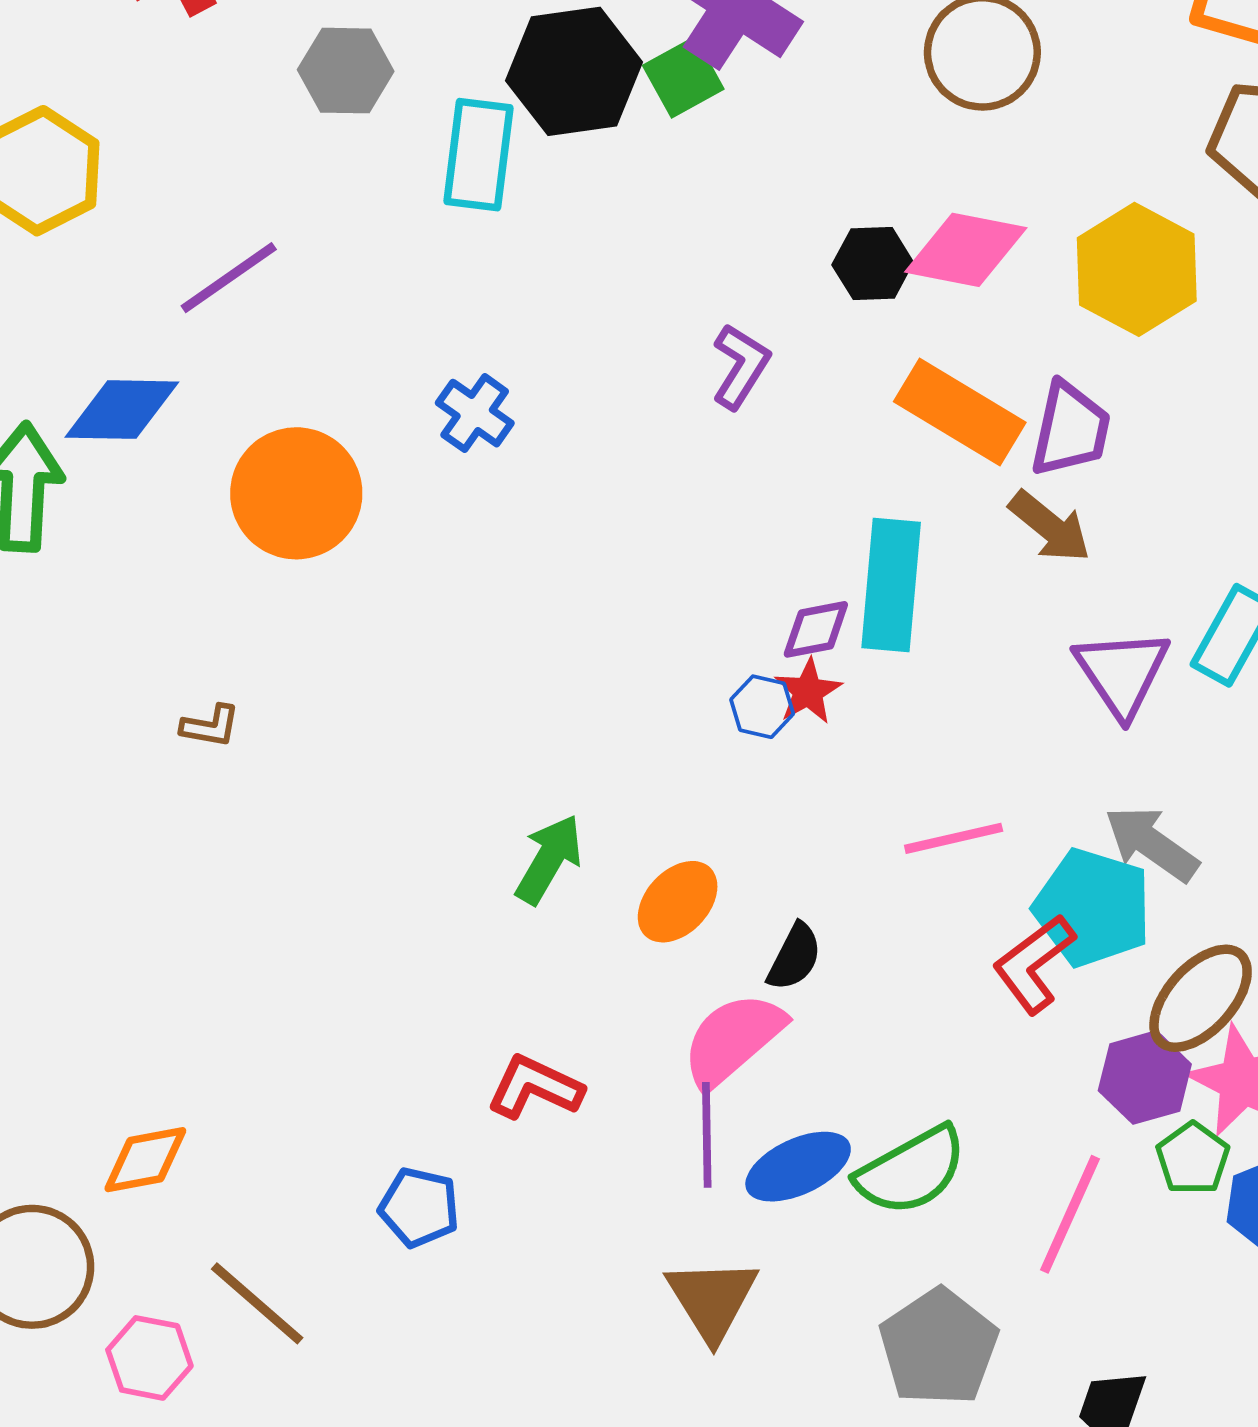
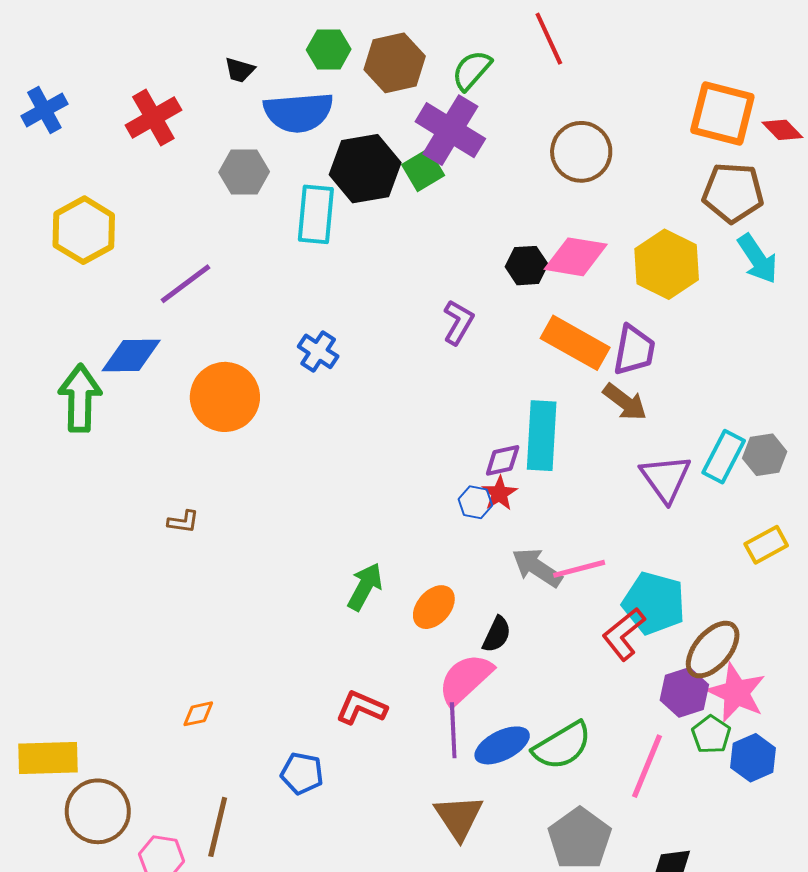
gray arrow: (1152, 844) -> (537, 568), moved
orange diamond: (145, 1160) -> (198, 714), moved, size x0.7
brown line: (257, 1303) -> (218, 827), turned 64

